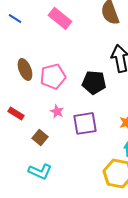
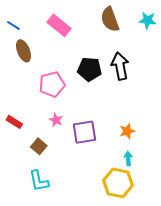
brown ellipse: (25, 69) -> (24, 51), moved
black pentagon: (94, 82) -> (90, 69), moved
cyan L-shape: (40, 171) -> (39, 181), turned 55

